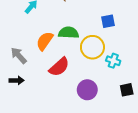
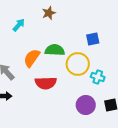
red semicircle: (59, 67) -> (46, 83), turned 40
purple circle: (87, 90) -> (86, 105), moved

